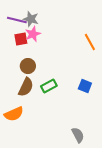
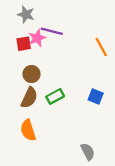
gray star: (31, 19) -> (26, 14), moved
purple line: (17, 20) -> (52, 31), moved
orange semicircle: (14, 114) -> (28, 130), moved, turned 96

